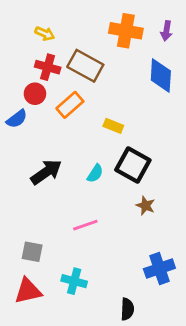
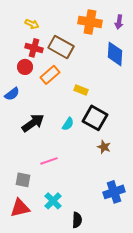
blue semicircle: (17, 119) -> (12, 94), moved
pink line: (85, 225) -> (49, 161), moved
cyan cross: (74, 281) -> (53, 201), turned 30
black semicircle: (127, 309) -> (77, 220), moved

